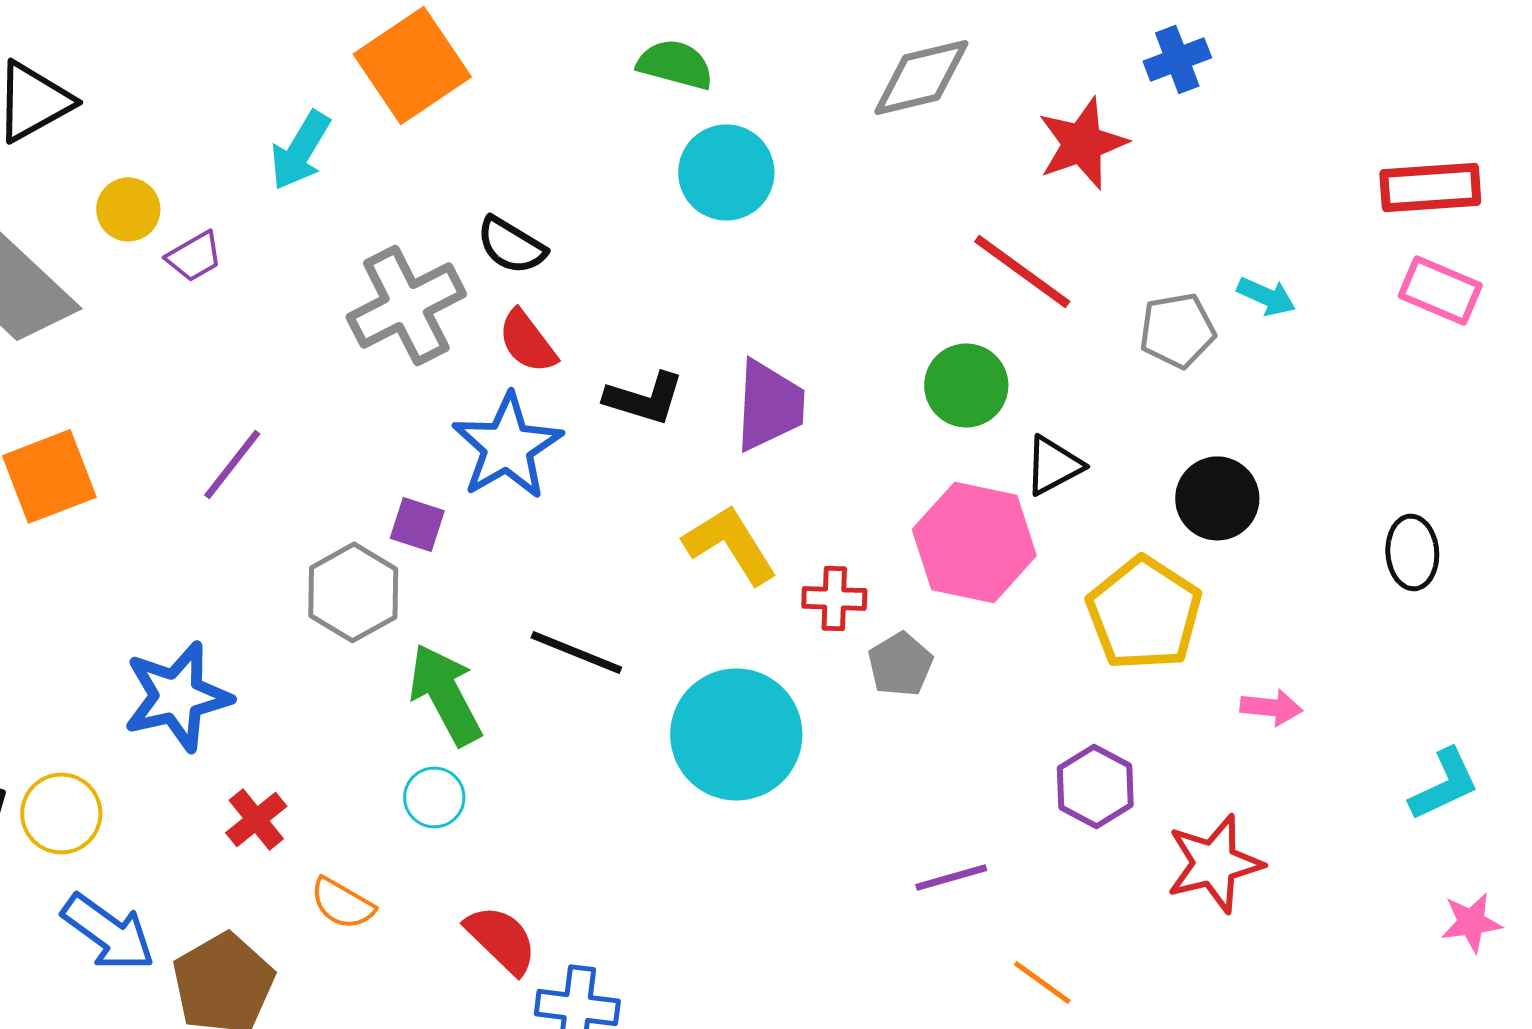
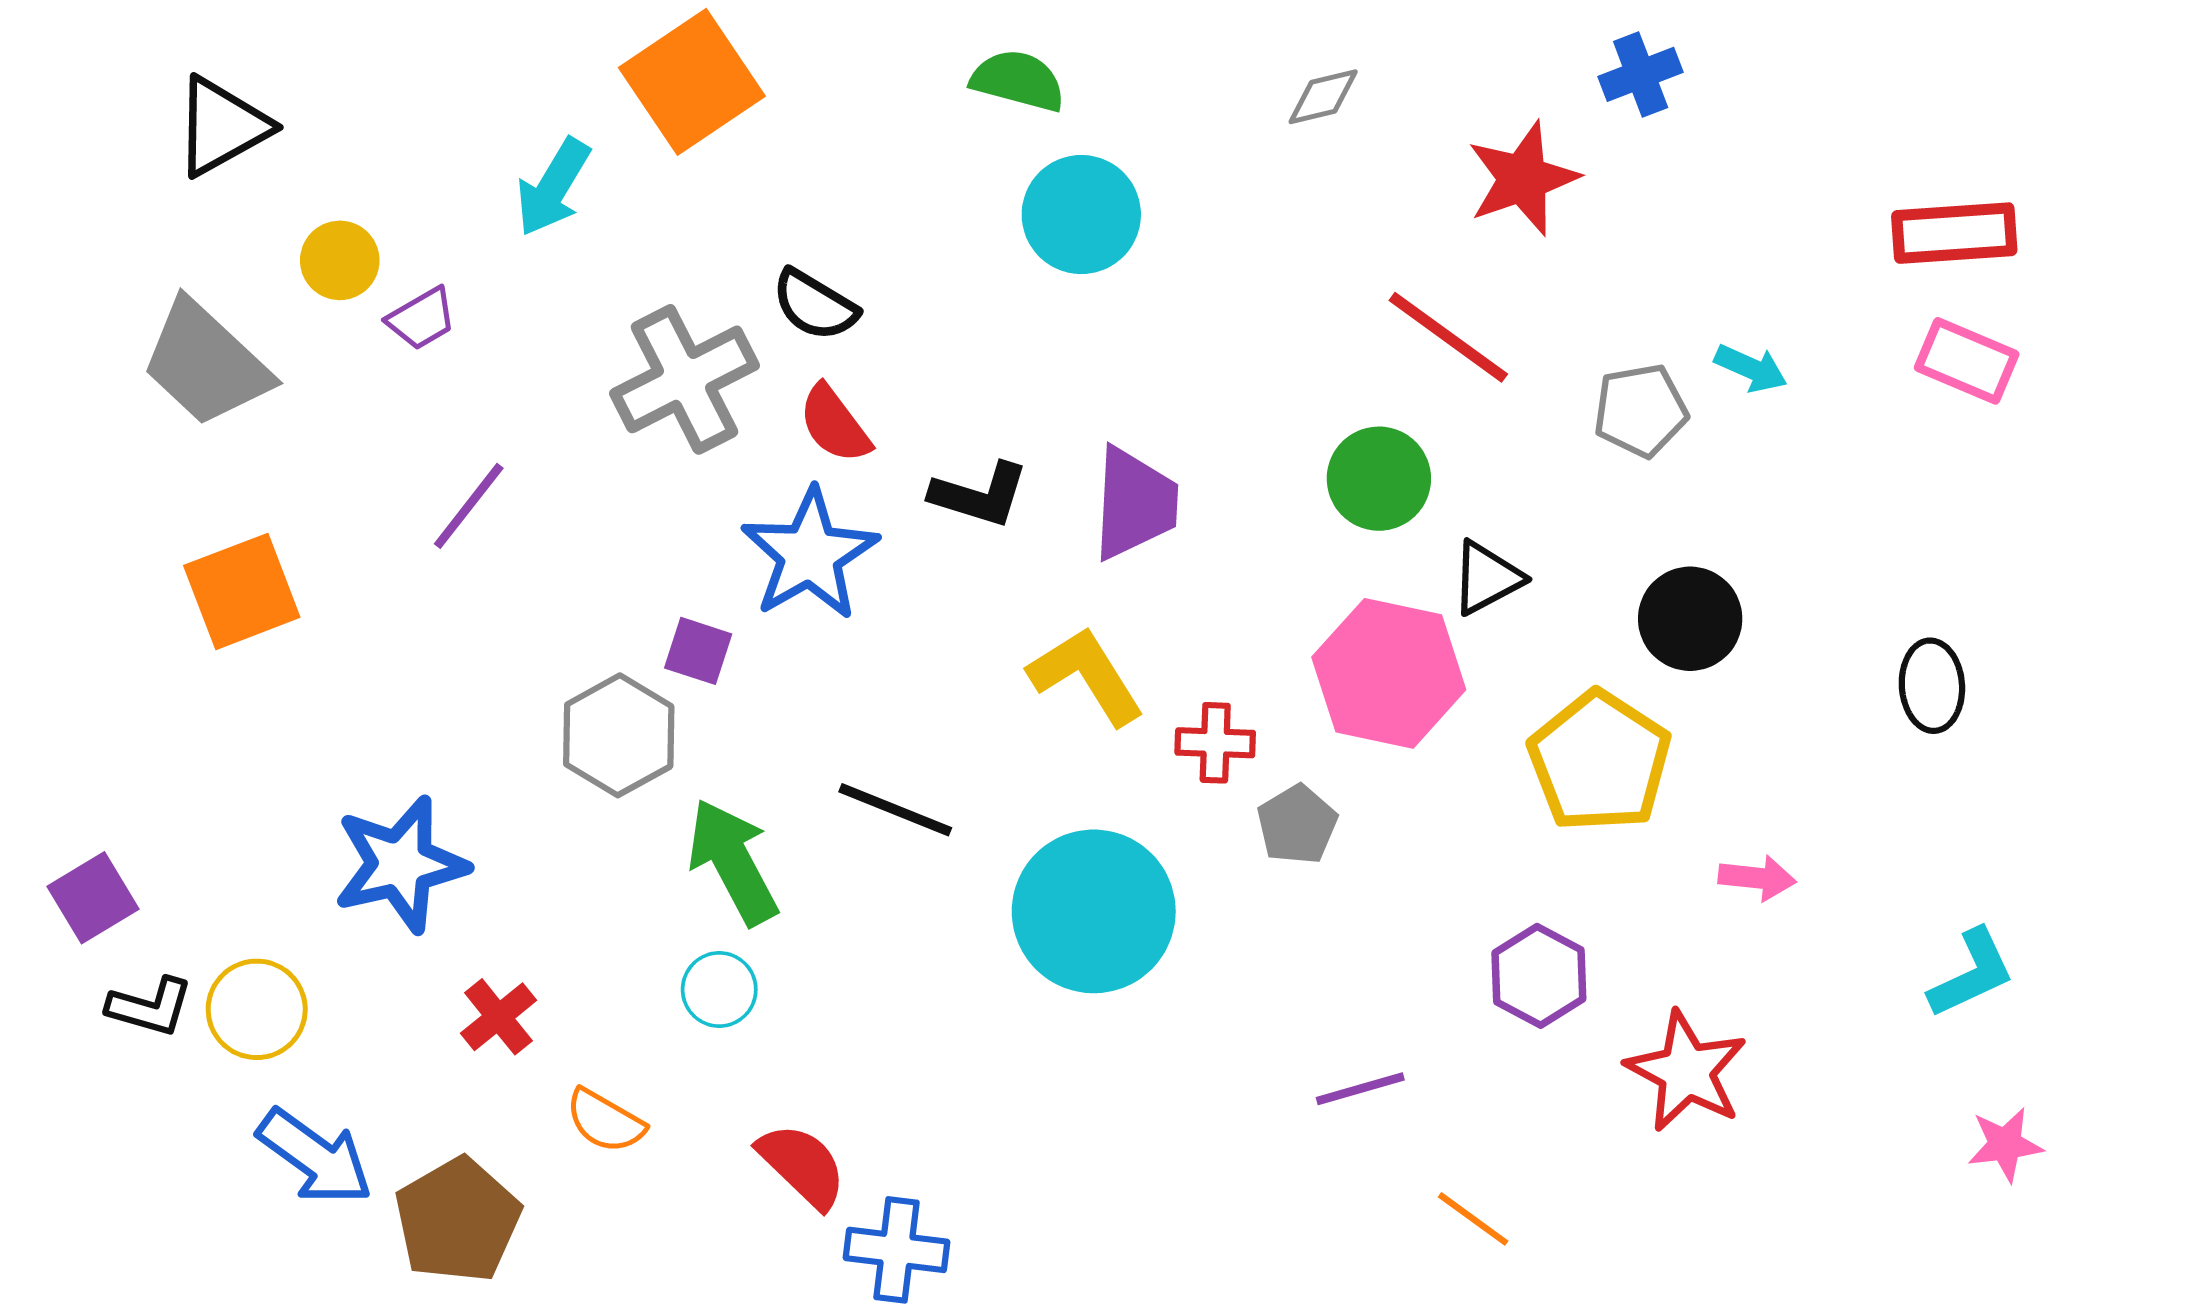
gray diamond: (921, 77) -> (1323, 97), size x0.6
purple line: (232, 464) -> (469, 506), moved
red star: (1214, 863) -> (1686, 1071), turned -30

